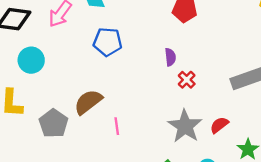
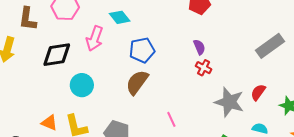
red cross: (187, 80) -> (204, 68), moved
brown semicircle: (88, 102) -> (137, 82), moved

